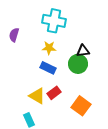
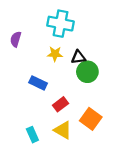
black triangle: (83, 51) -> (78, 57), moved
blue rectangle: (48, 68) -> (38, 83), moved
yellow triangle: (37, 96) -> (63, 130), moved

